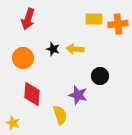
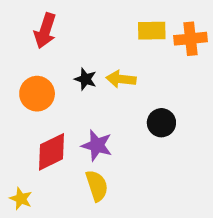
red diamond: (32, 94) -> (52, 152), turned 60
purple star: (78, 95) -> (97, 145), moved

